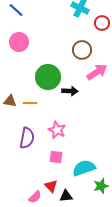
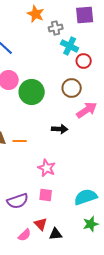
red circle: (102, 23) -> (84, 61), moved
green circle: (48, 77) -> (32, 92), moved
purple semicircle: (27, 138) -> (18, 201), moved, turned 60
cyan semicircle: (84, 168) -> (86, 197), moved

